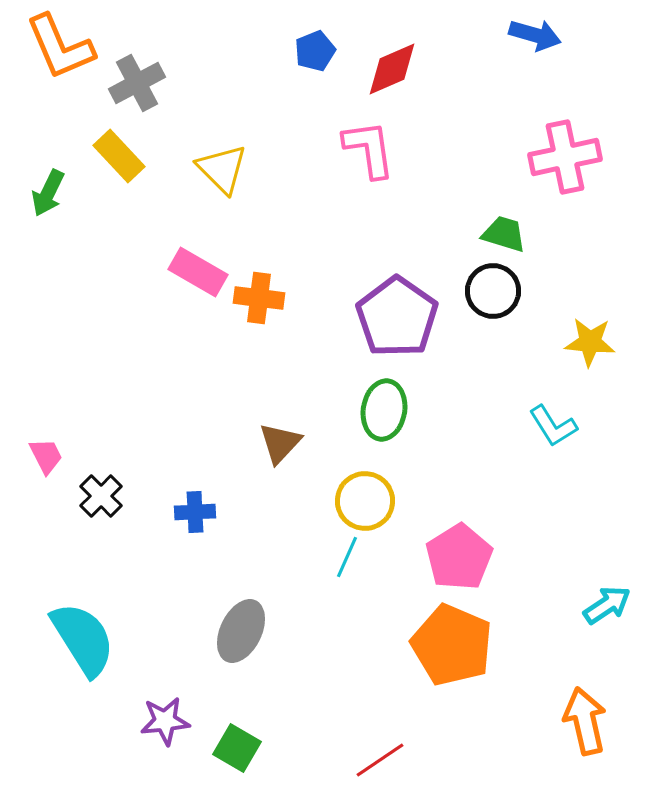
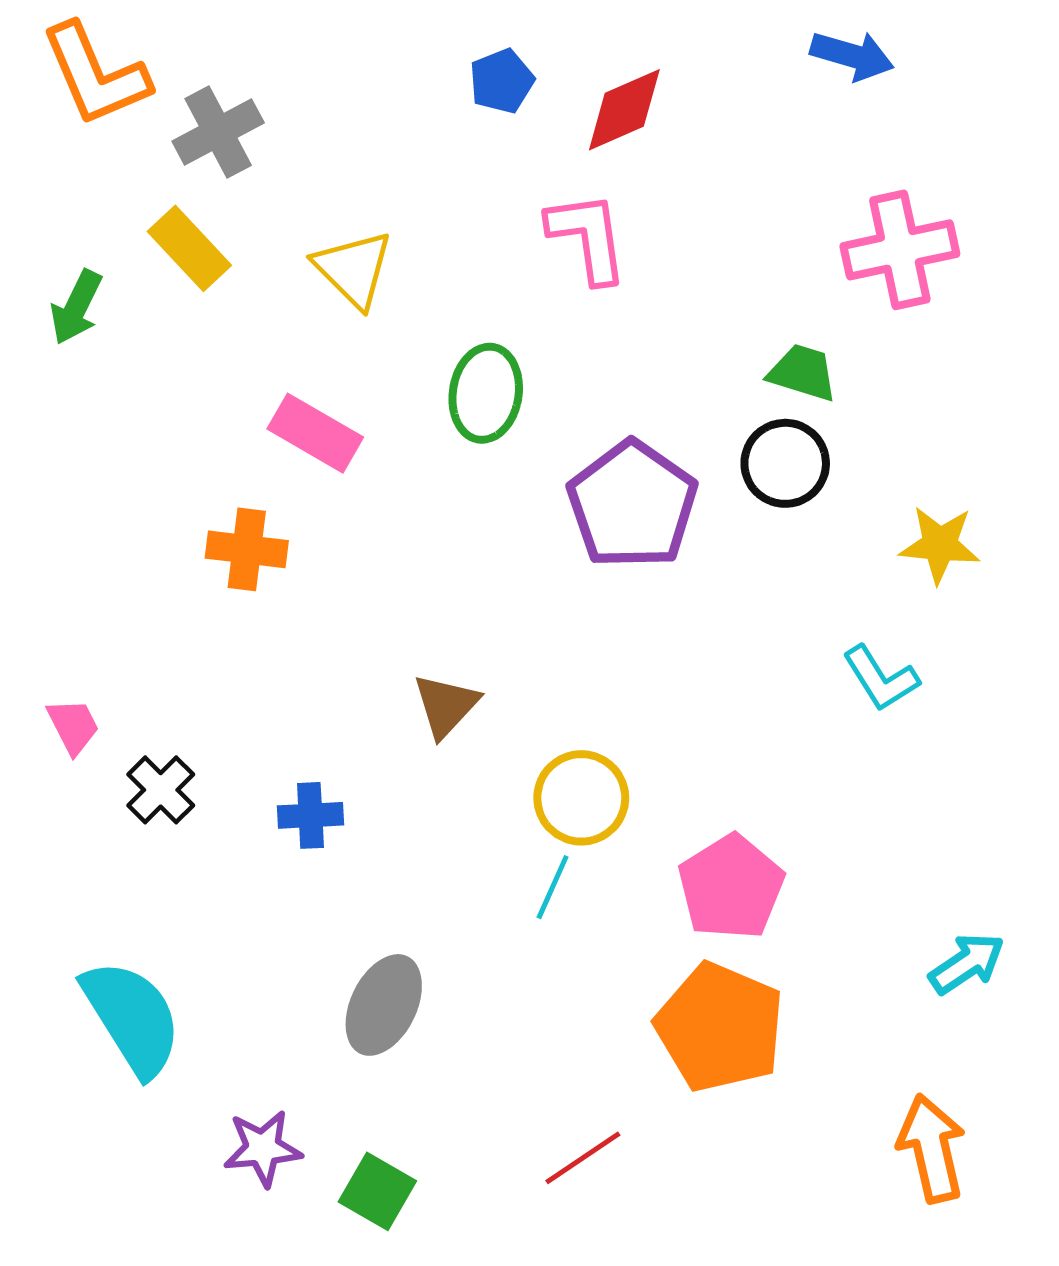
orange cross: (259, 298) -> (247, 549), moved
green ellipse: (384, 410) -> (486, 393), moved
red line: (380, 760) -> (583, 1158), moved

